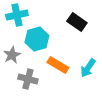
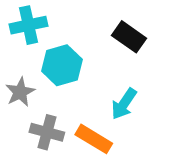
orange rectangle: (58, 65) -> (94, 139), moved
cyan arrow: (88, 68) -> (124, 104), moved

